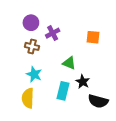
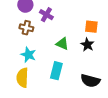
purple cross: (53, 33) -> (46, 15), turned -32
orange square: (93, 37) -> (91, 27), moved
black star: (83, 82) -> (87, 45), moved

